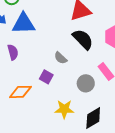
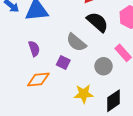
purple semicircle: (13, 52) -> (34, 49), moved
gray semicircle: (61, 58) -> (76, 42), size x1.5

